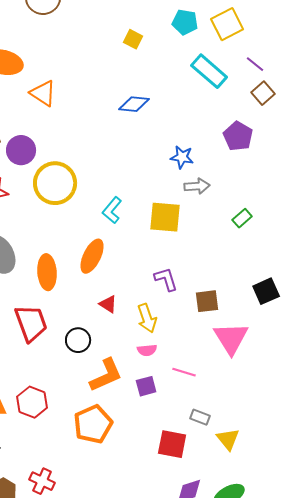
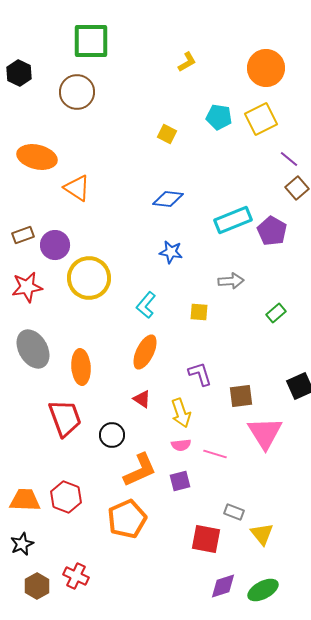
cyan rectangle: (209, 71) -> (233, 220), moved, turned -63
blue star: (182, 157) -> (171, 252), moved
yellow square: (165, 217) -> (199, 312), size x0.6
orange ellipse: (92, 256) -> (145, 352), moved
pink line: (184, 372) -> (215, 454), moved

